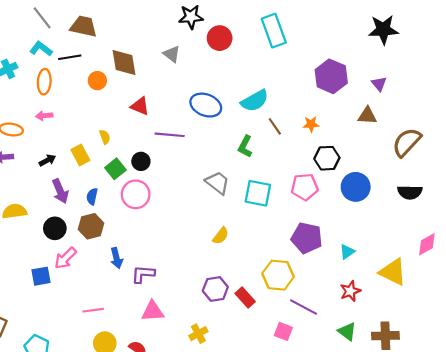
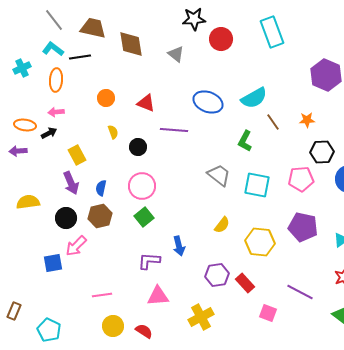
brown diamond: (124, 63) -> (131, 44), moved
orange circle: (97, 81) -> (106, 98), moved
yellow rectangle: (80, 155) -> (77, 155), moved
black arrow: (47, 160) -> (49, 133), moved
black circle: (141, 161) -> (138, 147), moved
green square: (115, 169) -> (144, 217), moved
blue arrow: (116, 258) -> (179, 246), moved
yellow hexagon: (278, 275) -> (260, 242), moved
pink square: (283, 331) -> (268, 313), moved
yellow cross: (198, 334) -> (201, 317), size x1.4

